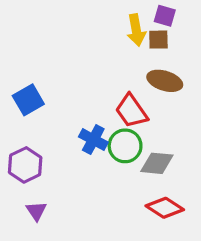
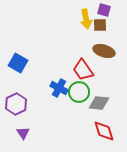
blue square: (28, 100) -> (18, 63), turned -30
red diamond: (165, 208) -> (104, 131), turned 40

